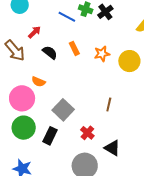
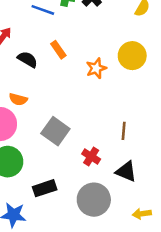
orange star: (102, 54) -> (96, 68), moved
brown line: (109, 104) -> (124, 131), moved
black rectangle: (50, 136) -> (45, 188), moved, turned 54

